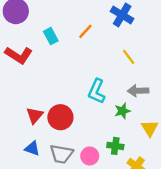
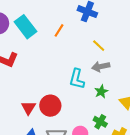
cyan rectangle: (51, 36) -> (26, 27), moved, size x1.6
gray arrow: (138, 91) -> (101, 66), moved
green cross: (115, 146) -> (100, 122), turned 32

